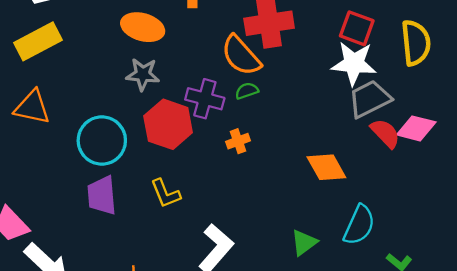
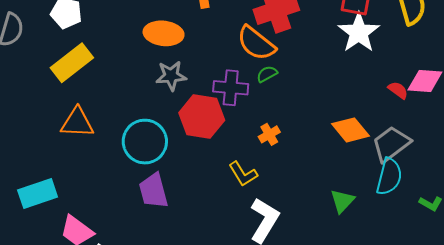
white star: (354, 63) -> (359, 33), turned -30
gray trapezoid: (370, 99) -> (391, 144), moved
red semicircle: (385, 133) -> (398, 90), size x0.7
orange cross: (238, 141) -> (269, 134), moved
yellow L-shape: (166, 193) -> (243, 174), moved

